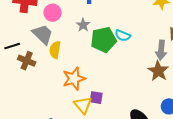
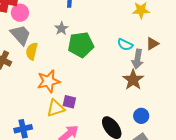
pink circle: (53, 13) -> (20, 13), moved
cyan semicircle: (123, 36) -> (125, 45), moved
yellow triangle: (83, 105) -> (56, 108), turned 48

